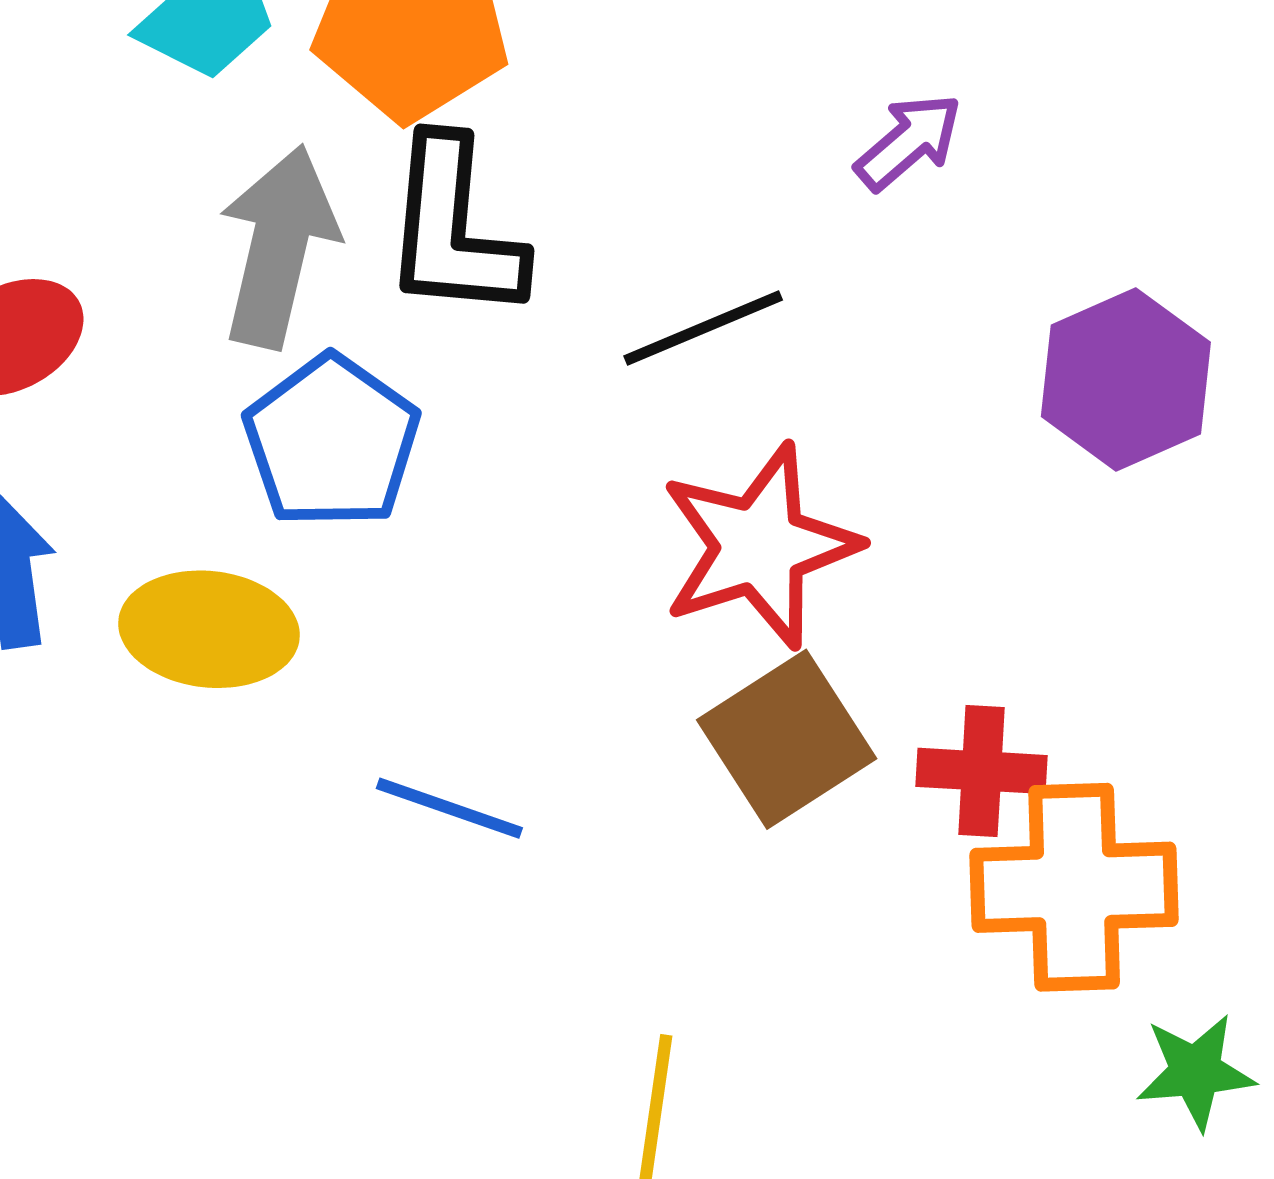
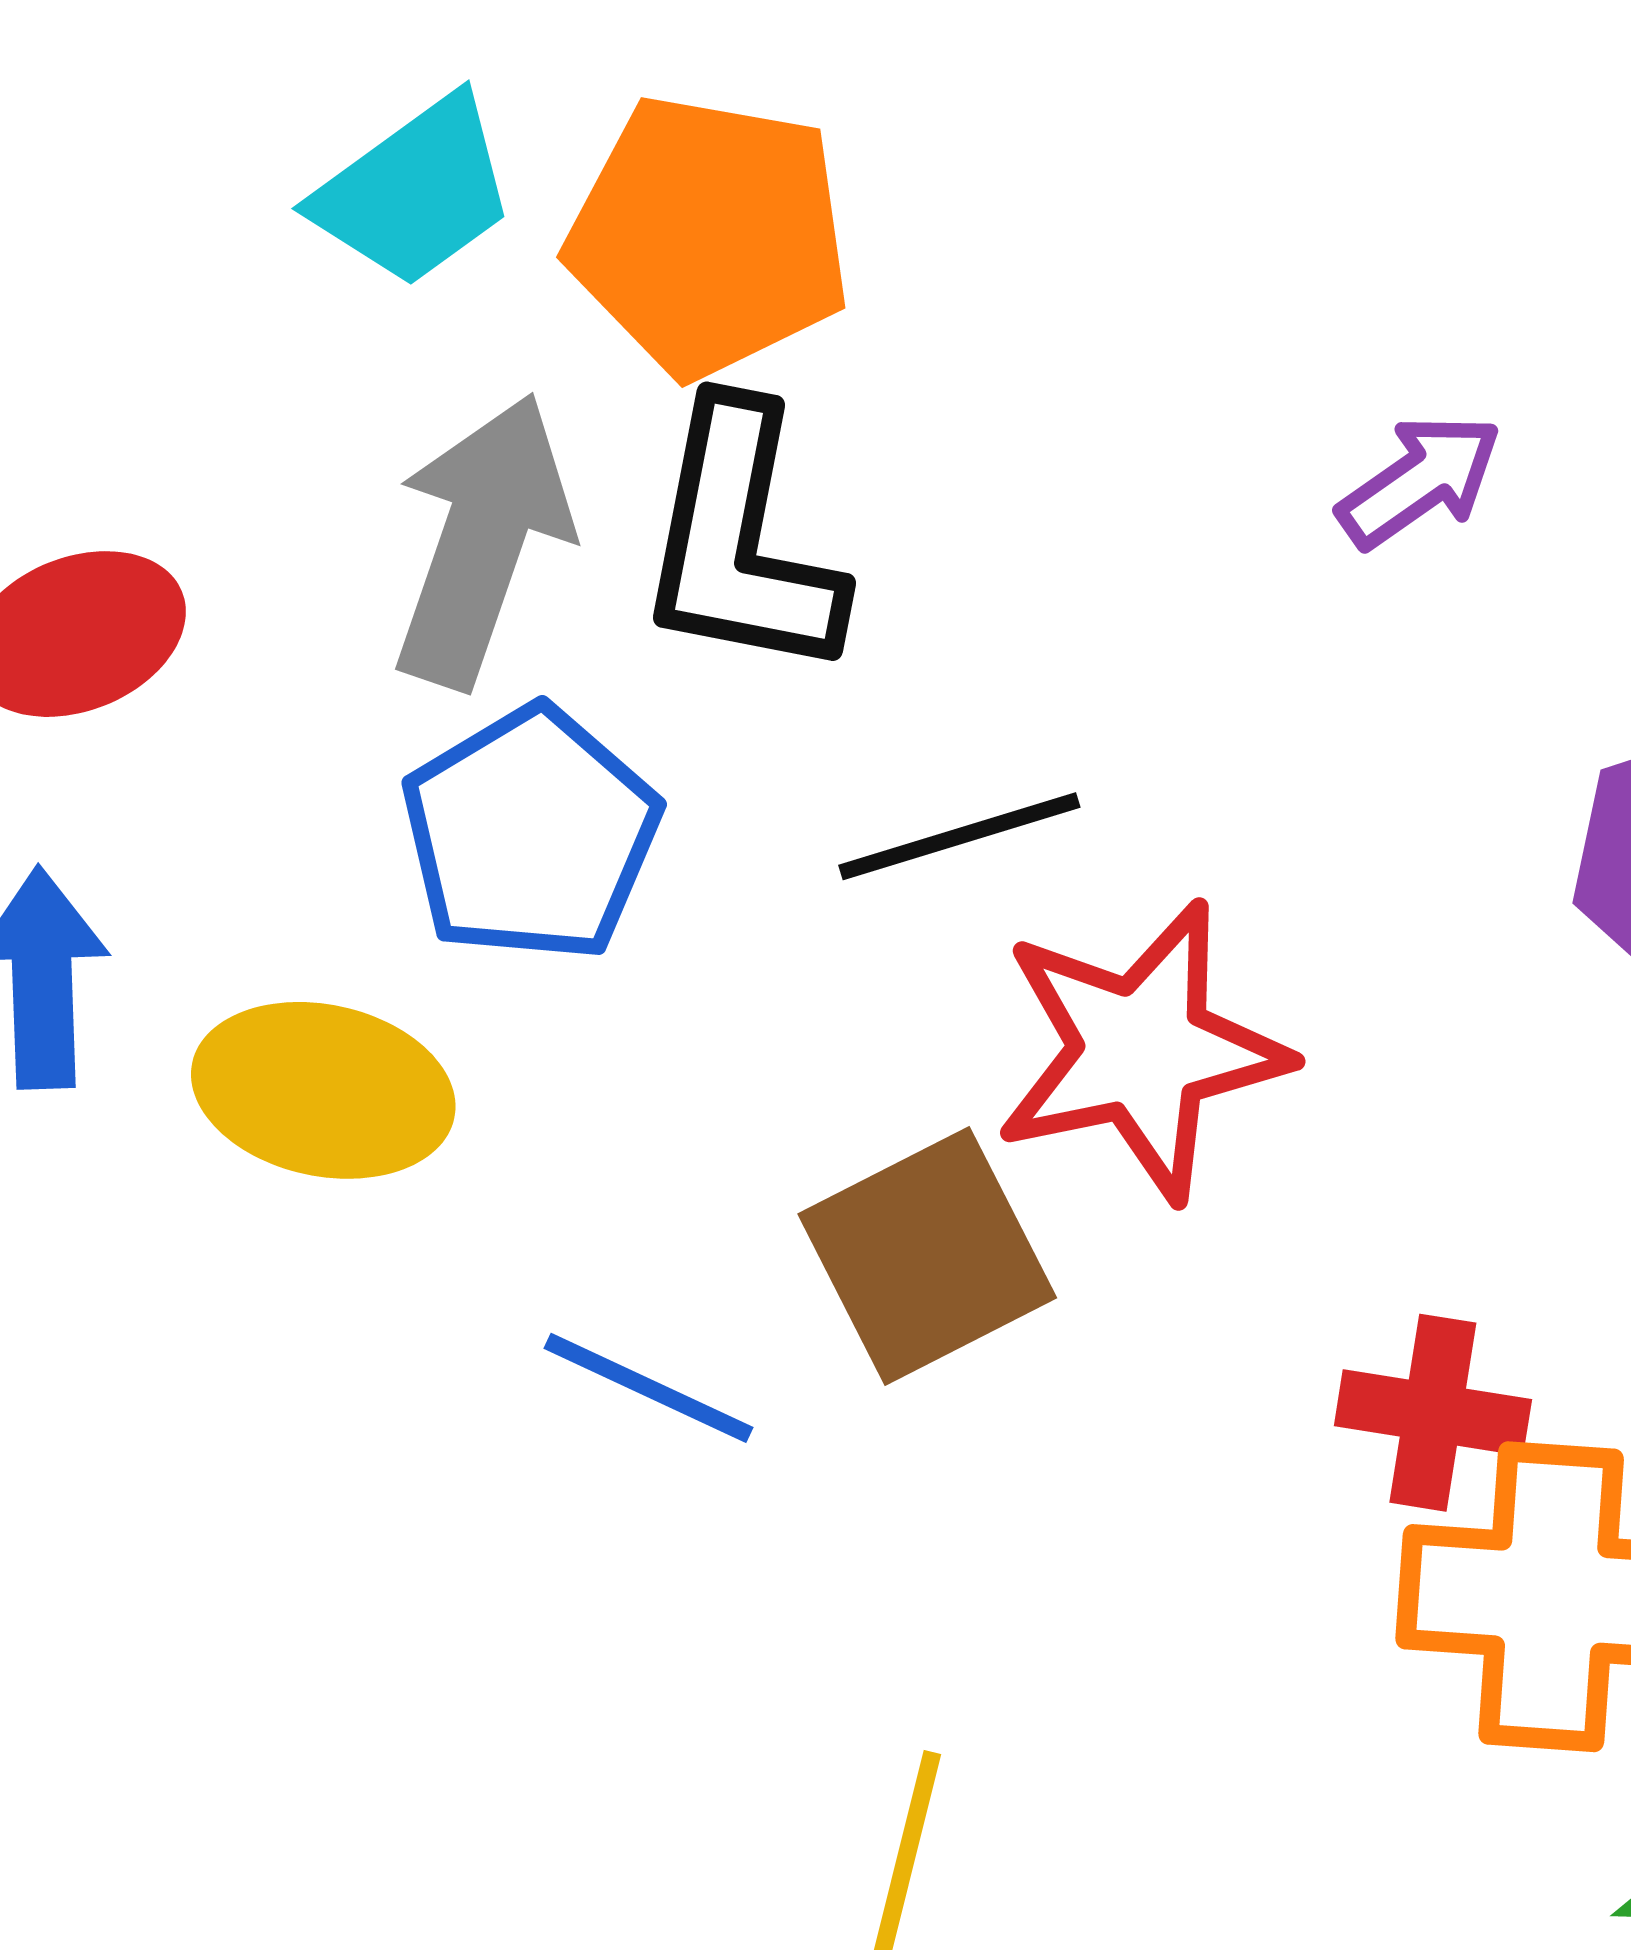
black line: (703, 328) -> (959, 836), moved
brown square: (787, 739) -> (927, 1256), moved

